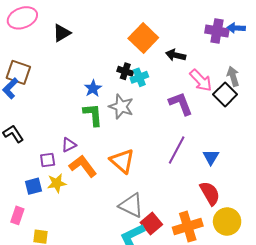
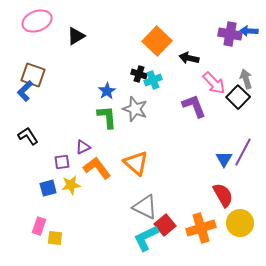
purple line: (177, 150) -> (243, 152), moved
pink rectangle: (17, 215) -> (39, 226), moved

